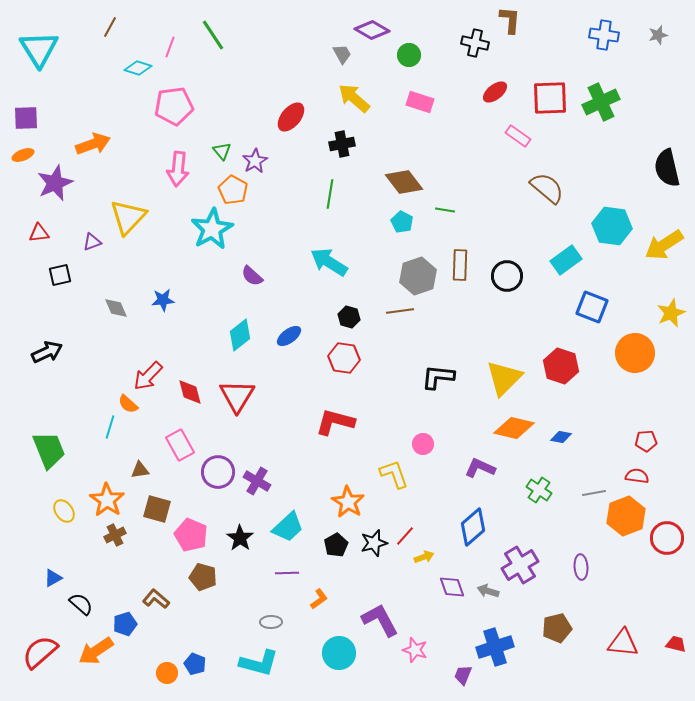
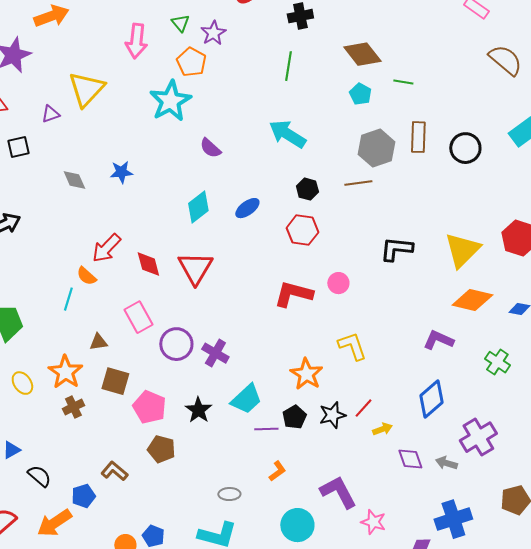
pink circle: (423, 444) -> (338, 283), moved
purple line: (287, 573) -> (266, 429), moved

